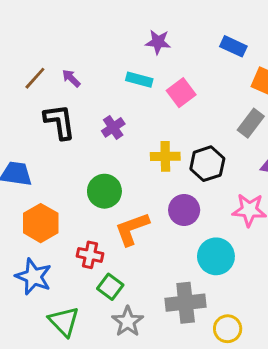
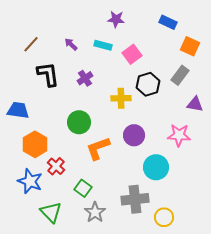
purple arrow: (71, 78) -> (71, 44), moved
black hexagon: (207, 164) -> (148, 84), moved
red cross: (90, 255) -> (56, 166), moved, turned 30

